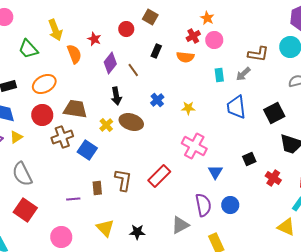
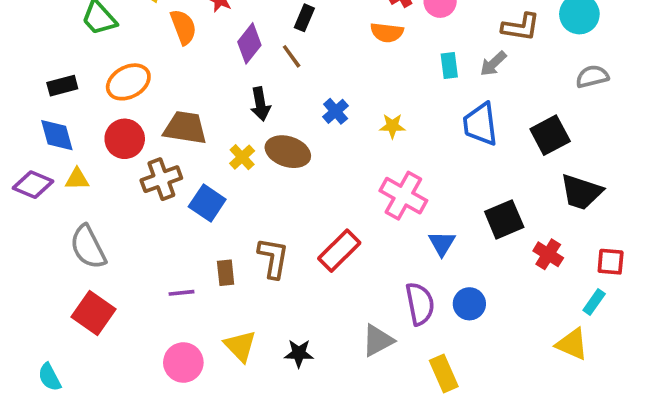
black rectangle: (156, 51) -> (304, 18), moved
yellow triangle: (16, 137) -> (77, 179), turned 32
black square: (249, 159) -> (504, 219), size x1.5
pink circle: (61, 237) -> (183, 362), moved

